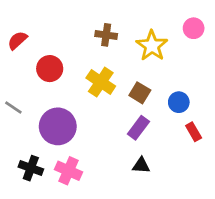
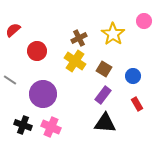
brown cross: (106, 35) -> (79, 38), moved, turned -35
red rectangle: (194, 132) -> (137, 104), moved
black triangle: (141, 165) -> (105, 123), size x1.6

